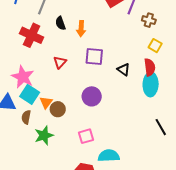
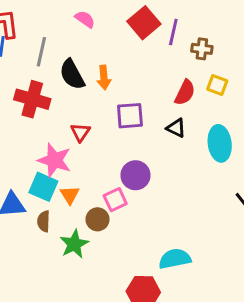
black semicircle: (60, 23) -> (72, 74), size x1.5
red semicircle: (150, 67) -> (185, 93), moved, turned 42
pink star: (23, 77) -> (54, 160), moved
brown circle: (58, 109) -> (98, 219), moved
pink square: (86, 136) -> (115, 200), moved

